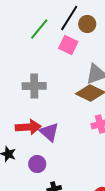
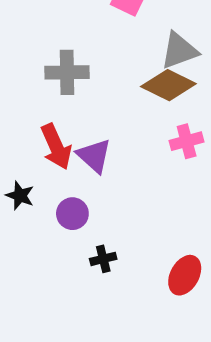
red arrow: (28, 127) -> (56, 147), turned 70

